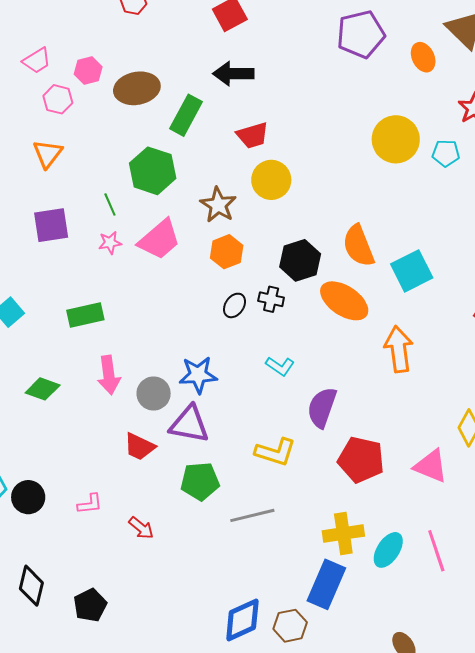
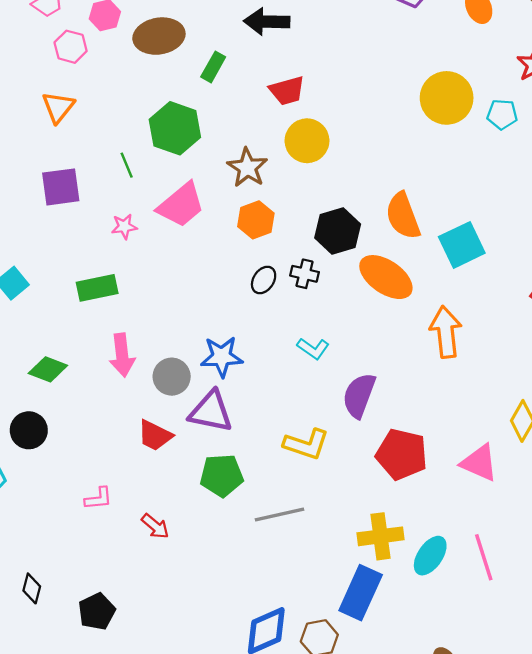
green rectangle: (186, 115) -> (213, 67), size x0.7
pink star: (110, 243) -> (124, 227), moved
black circle: (28, 497) -> (29, 430), moved
black diamond: (31, 586) -> (32, 588), size x0.7

